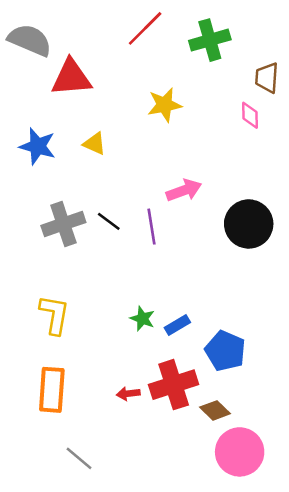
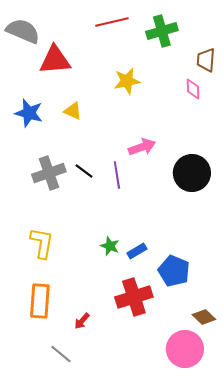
red line: (145, 28) -> (112, 22), turned 32
red arrow: (128, 394) -> (82, 321), moved, turned -42
brown diamond: (215, 410) -> (204, 317), moved

